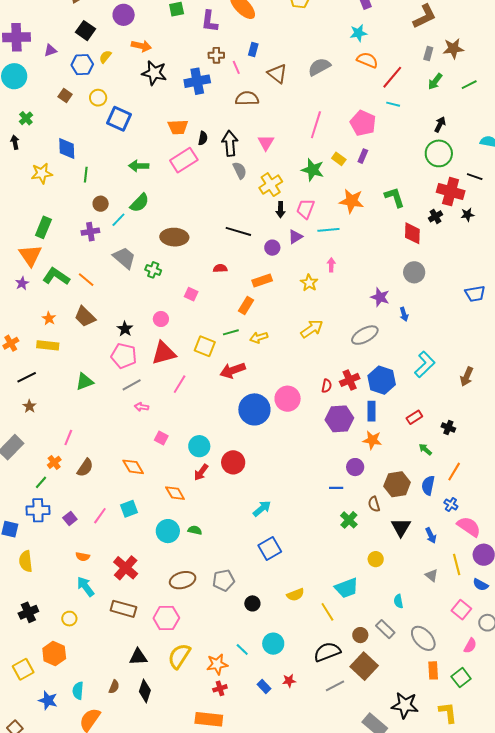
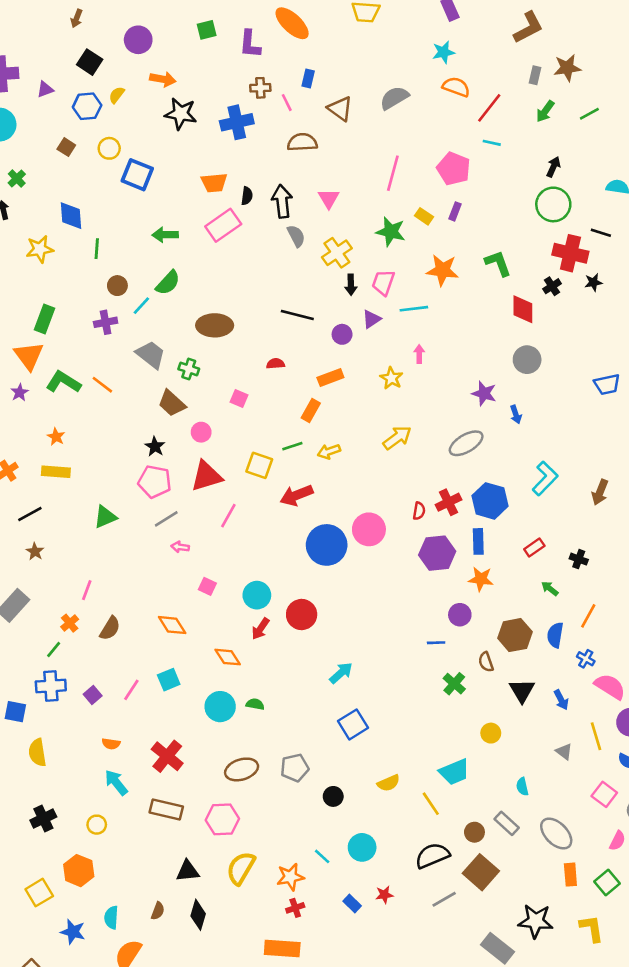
brown trapezoid: (85, 317) -> (172, 403), moved

